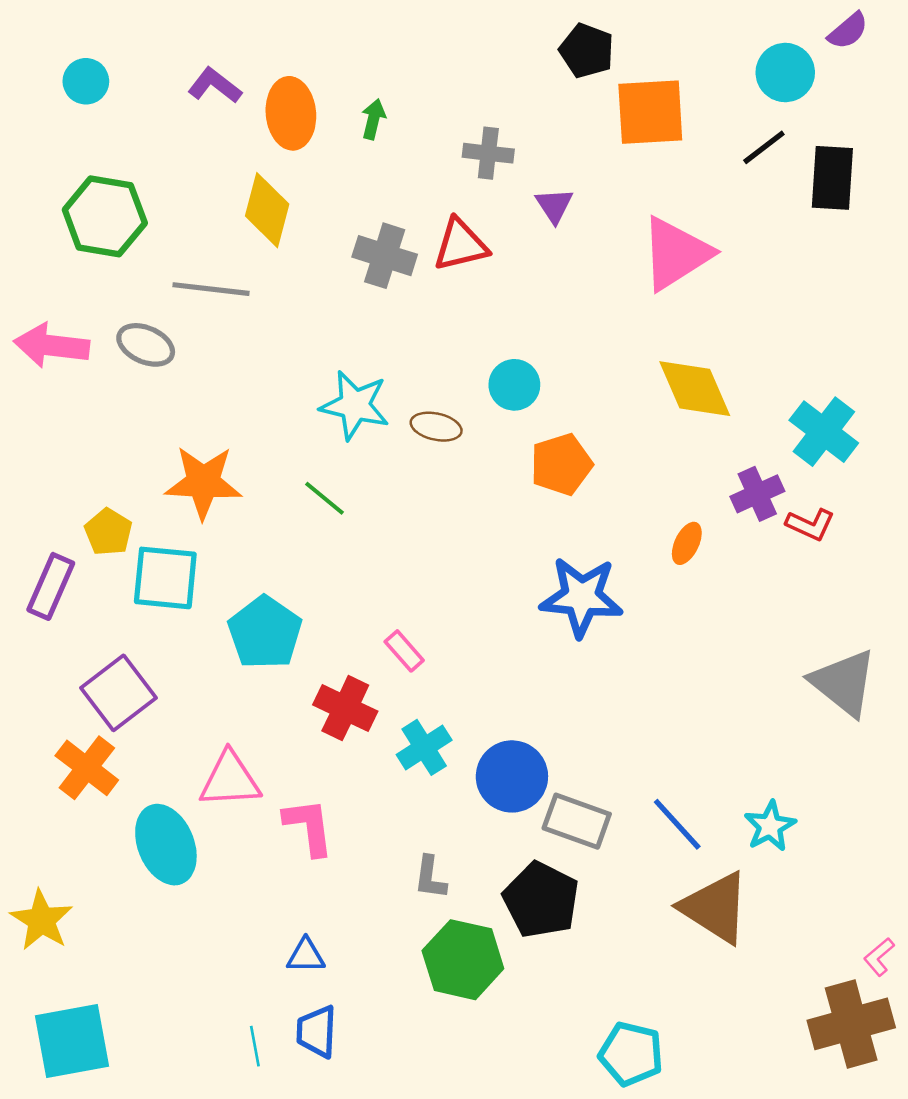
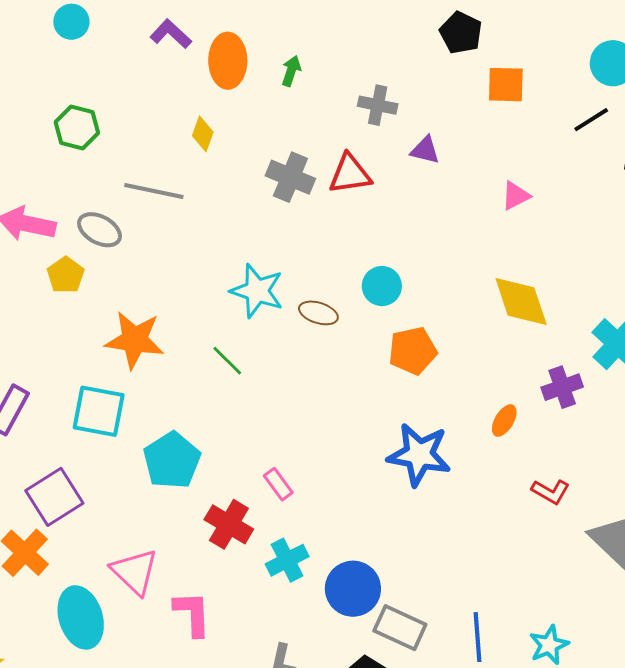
orange square: (650, 112) -> (506, 85), size x0.7
purple triangle: (554, 206) -> (425, 150), turned -48
yellow diamond: (267, 210) -> (203, 134), size x0.6
green hexagon: (105, 216) -> (77, 128), size x0.7
pink triangle: (676, 254) -> (516, 196), size x0.5
red L-shape: (810, 524) -> (551, 492), moved
yellow pentagon: (108, 532) -> (66, 275), moved
pink triangle: (230, 780) -> (135, 572), turned 42
blue line: (677, 824) -> (477, 637), turned 33

